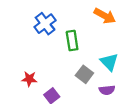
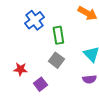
gray square: (84, 74) -> (56, 60), moved

